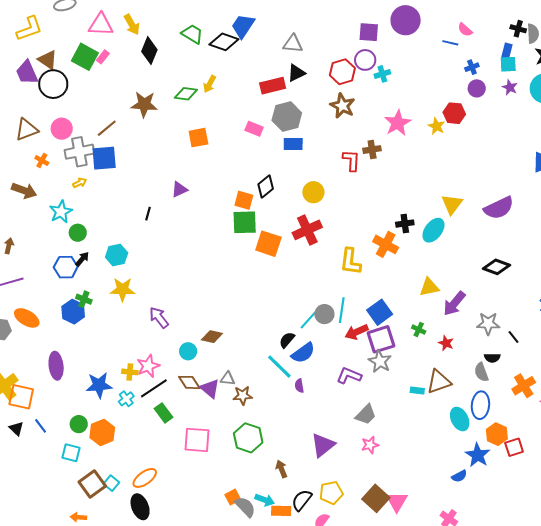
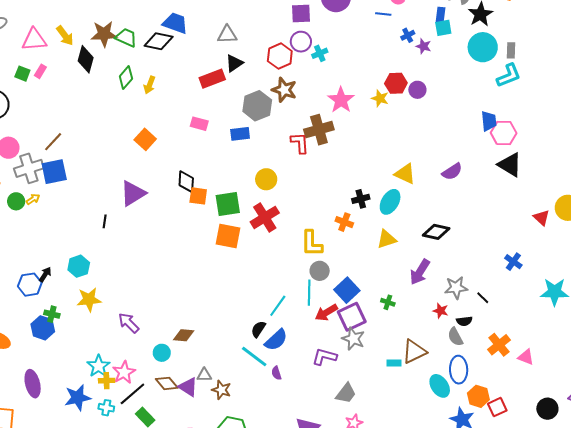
blue trapezoid: (243, 26) -> (175, 23), turned 84
green square: (85, 57) -> (22, 74), size x0.6
purple star: (510, 87) -> (424, 46), moved
purple circle: (477, 88) -> (417, 90), moved
green diamond: (186, 94) -> (126, 78), moved, turned -50
brown star: (144, 104) -> (104, 34), moved
gray hexagon: (287, 117) -> (257, 106), moved
orange square: (198, 138) -> (145, 139), turned -30
brown cross: (372, 150) -> (319, 130), size x1.6
black diamond: (266, 186) -> (186, 182), moved, turned -40
purple triangle: (179, 190) -> (133, 193), size x1.6
yellow triangle: (452, 204) -> (405, 174), turned -35
purple semicircle: (499, 208) -> (452, 172), size x0.7
cyan star: (61, 212) -> (99, 366), moved
green square: (245, 222) -> (228, 204), moved
green circle: (78, 233) -> (16, 201), moved
orange cross: (386, 244) -> (344, 222), size x0.7
black diamond: (496, 267) -> (436, 232), moved
yellow triangle: (429, 287) -> (387, 239), moved
gray circle: (324, 314) -> (320, 271), moved
red star: (446, 343) -> (441, 311), moved
brown star: (243, 395) -> (221, 390), turned 30
cyan cross: (126, 399) -> (106, 408), turned -35

